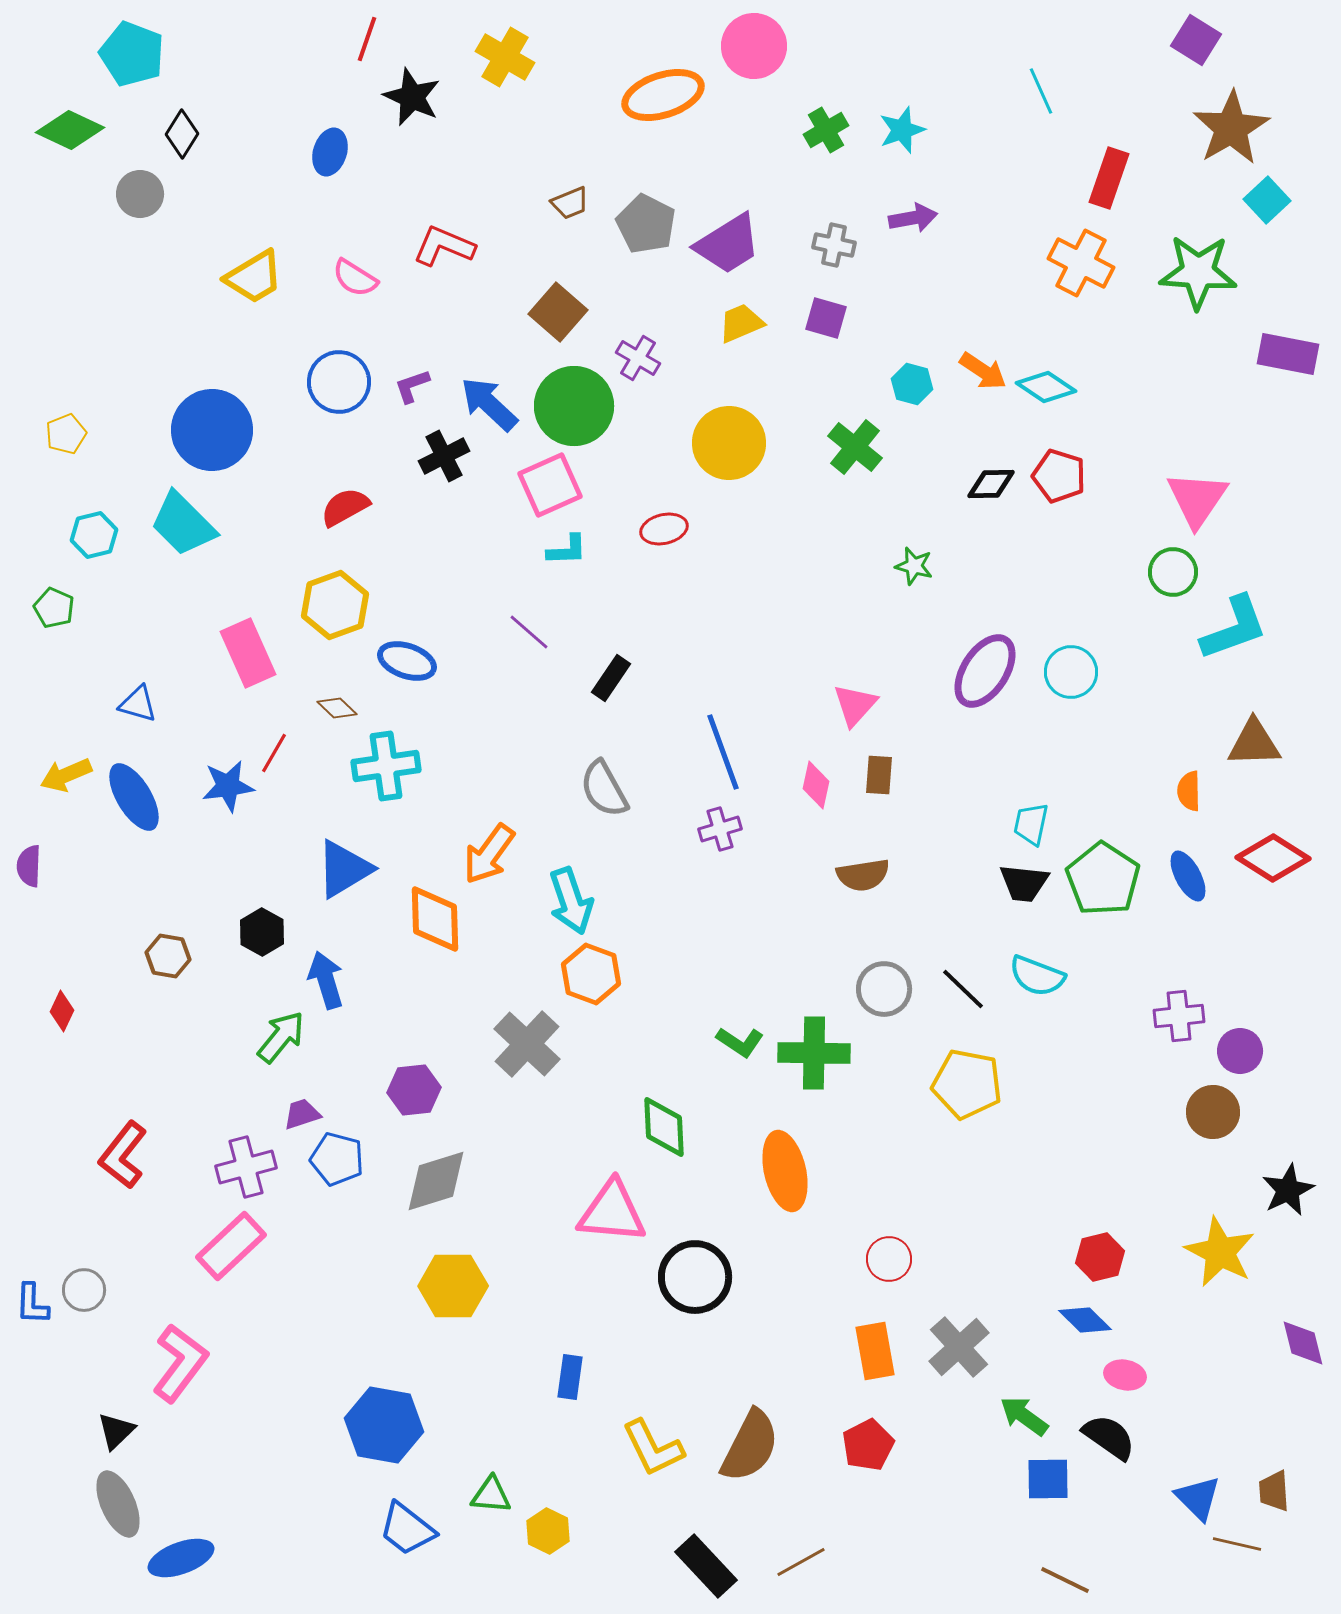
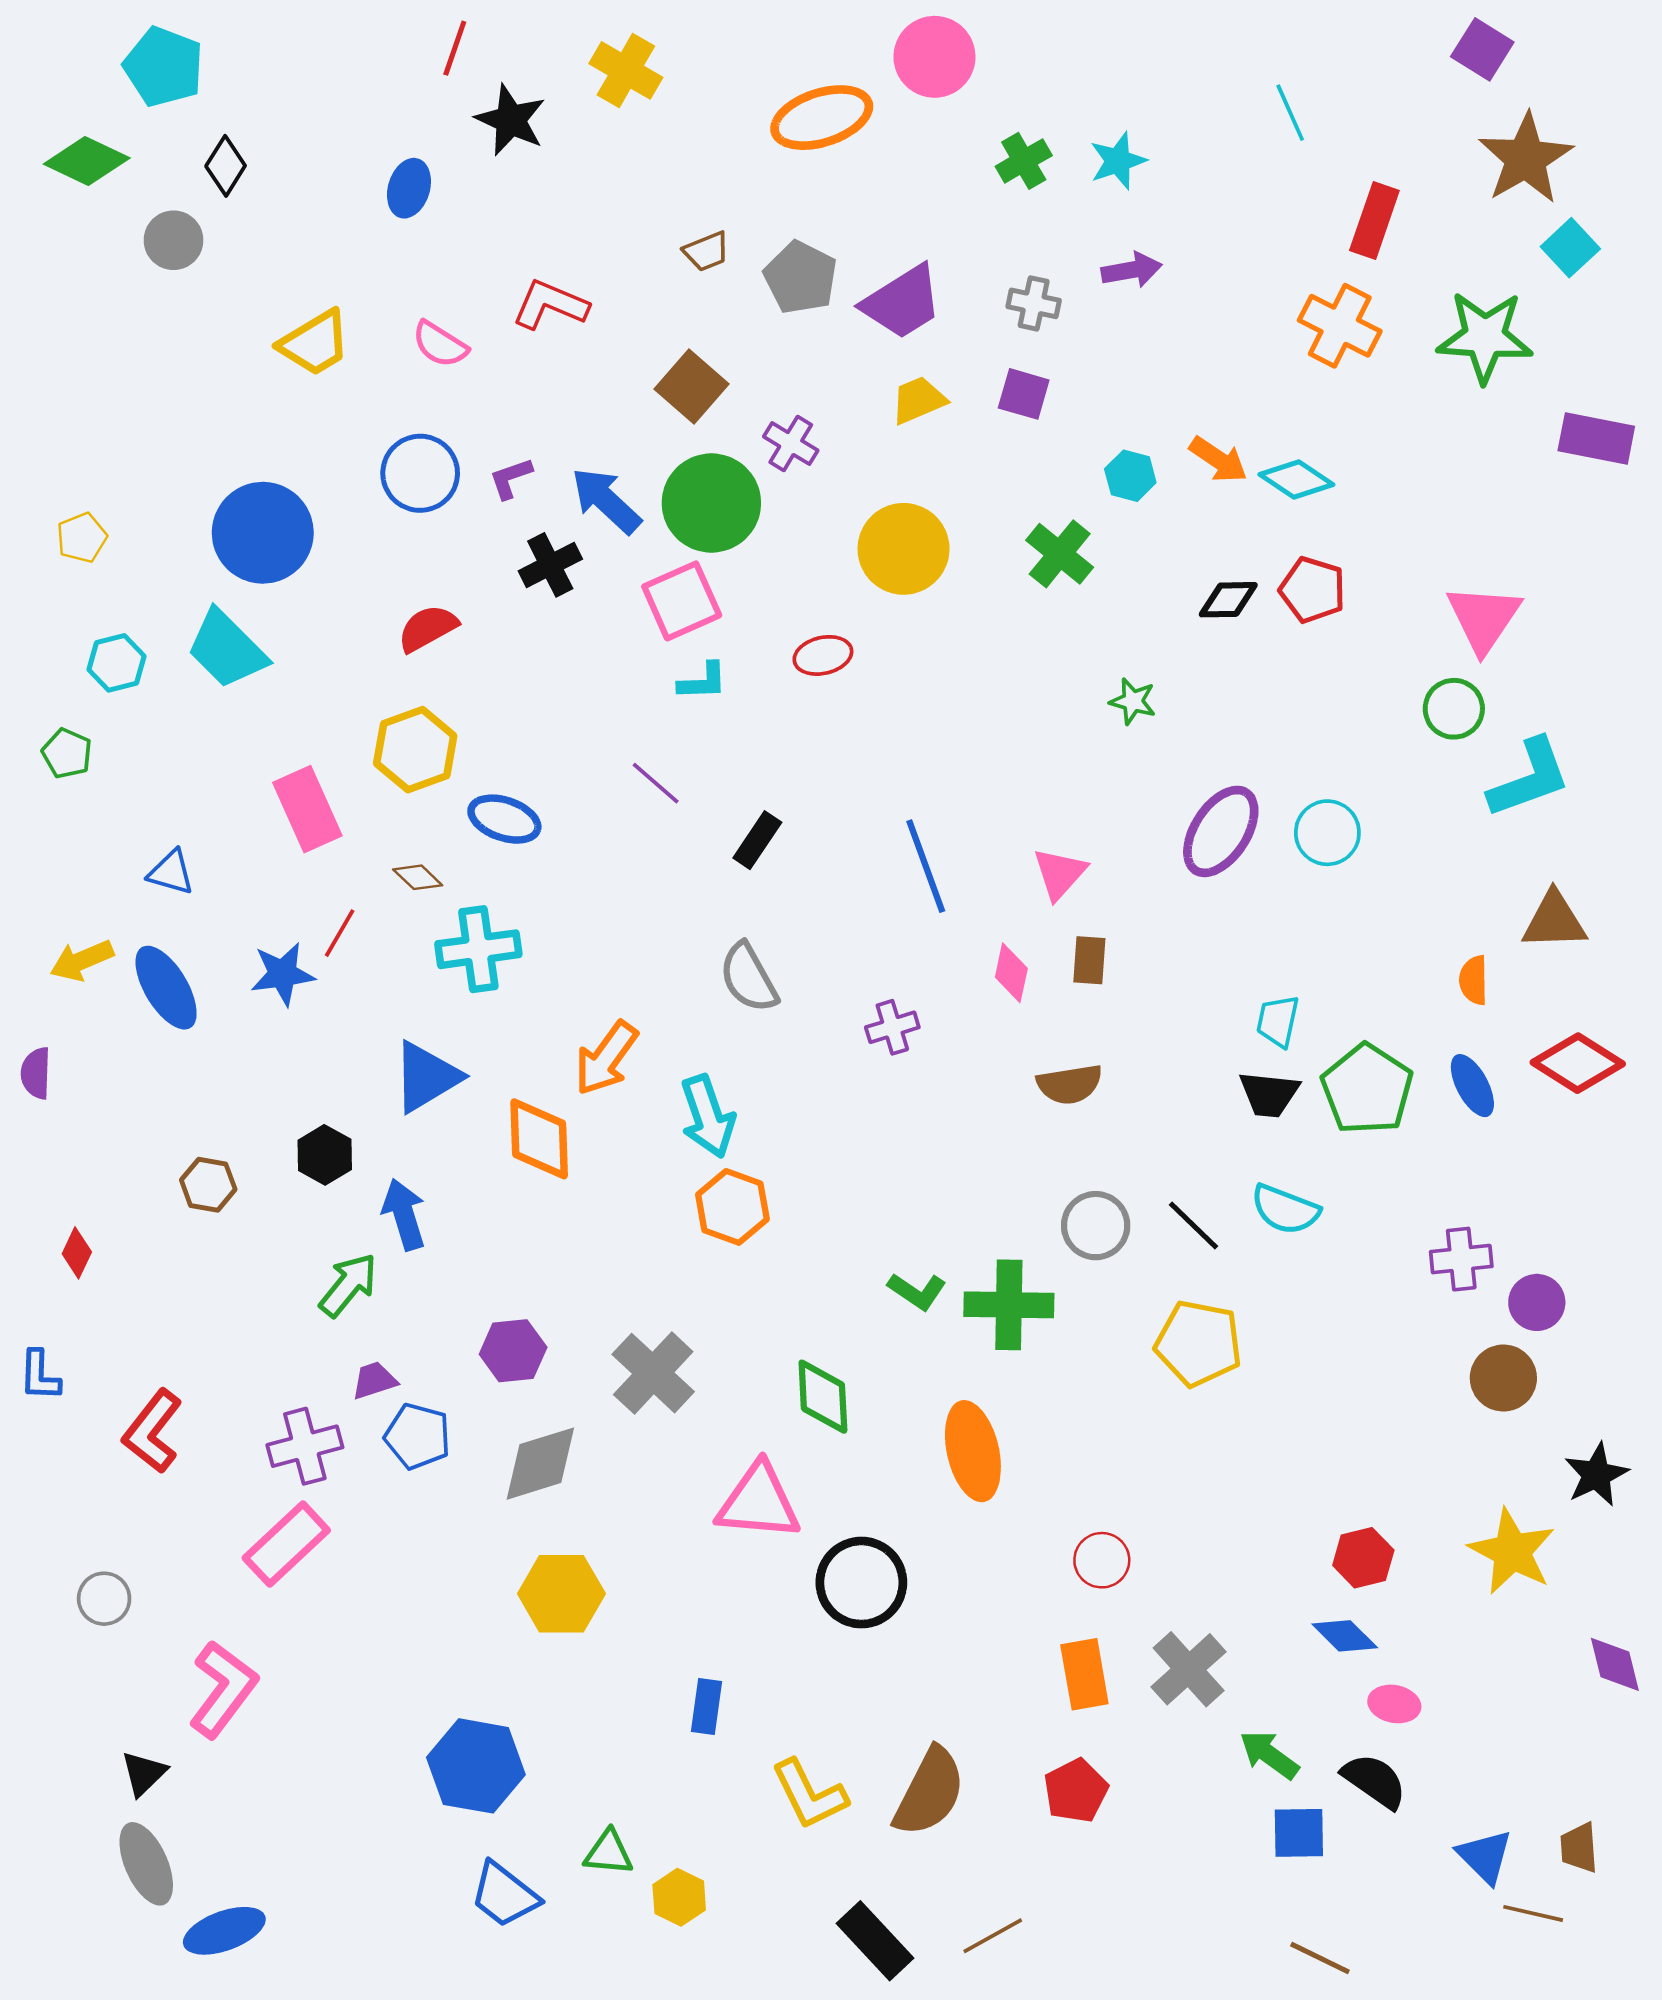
blue line: (723, 752) -> (926, 866), moved
gray cross: (527, 1044) -> (653, 1373), moved
blue L-shape: (32, 1304) -> (40, 1376), moved

